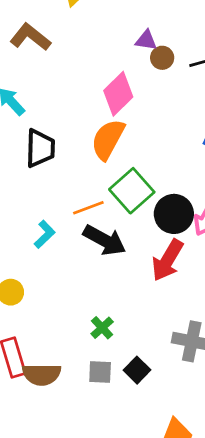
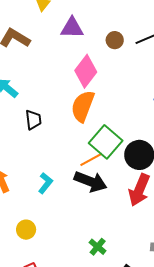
purple triangle: (146, 40) -> (72, 28), moved, size x1.4
black trapezoid: (40, 148) -> (33, 120), size x0.7
orange line: (88, 208) -> (91, 159), moved

